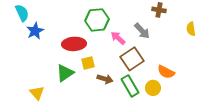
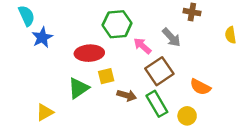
yellow circle: (153, 88) -> (187, 116), moved
yellow triangle: (37, 93) -> (45, 112), turned 42

